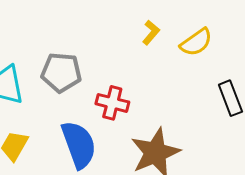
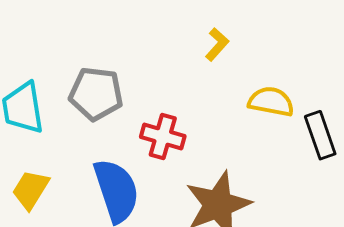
yellow semicircle: (196, 42) -> (271, 102), moved, turned -136

